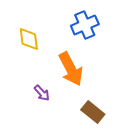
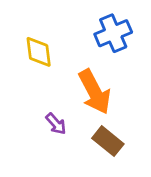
brown rectangle: (93, 112) -> (108, 141), moved

